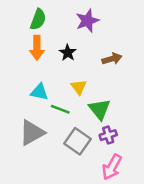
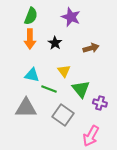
purple star: (87, 21) -> (71, 17), turned -30
gray triangle: (32, 133) -> (26, 108), turned 30
purple cross: (108, 135) -> (100, 103), moved, turned 32

